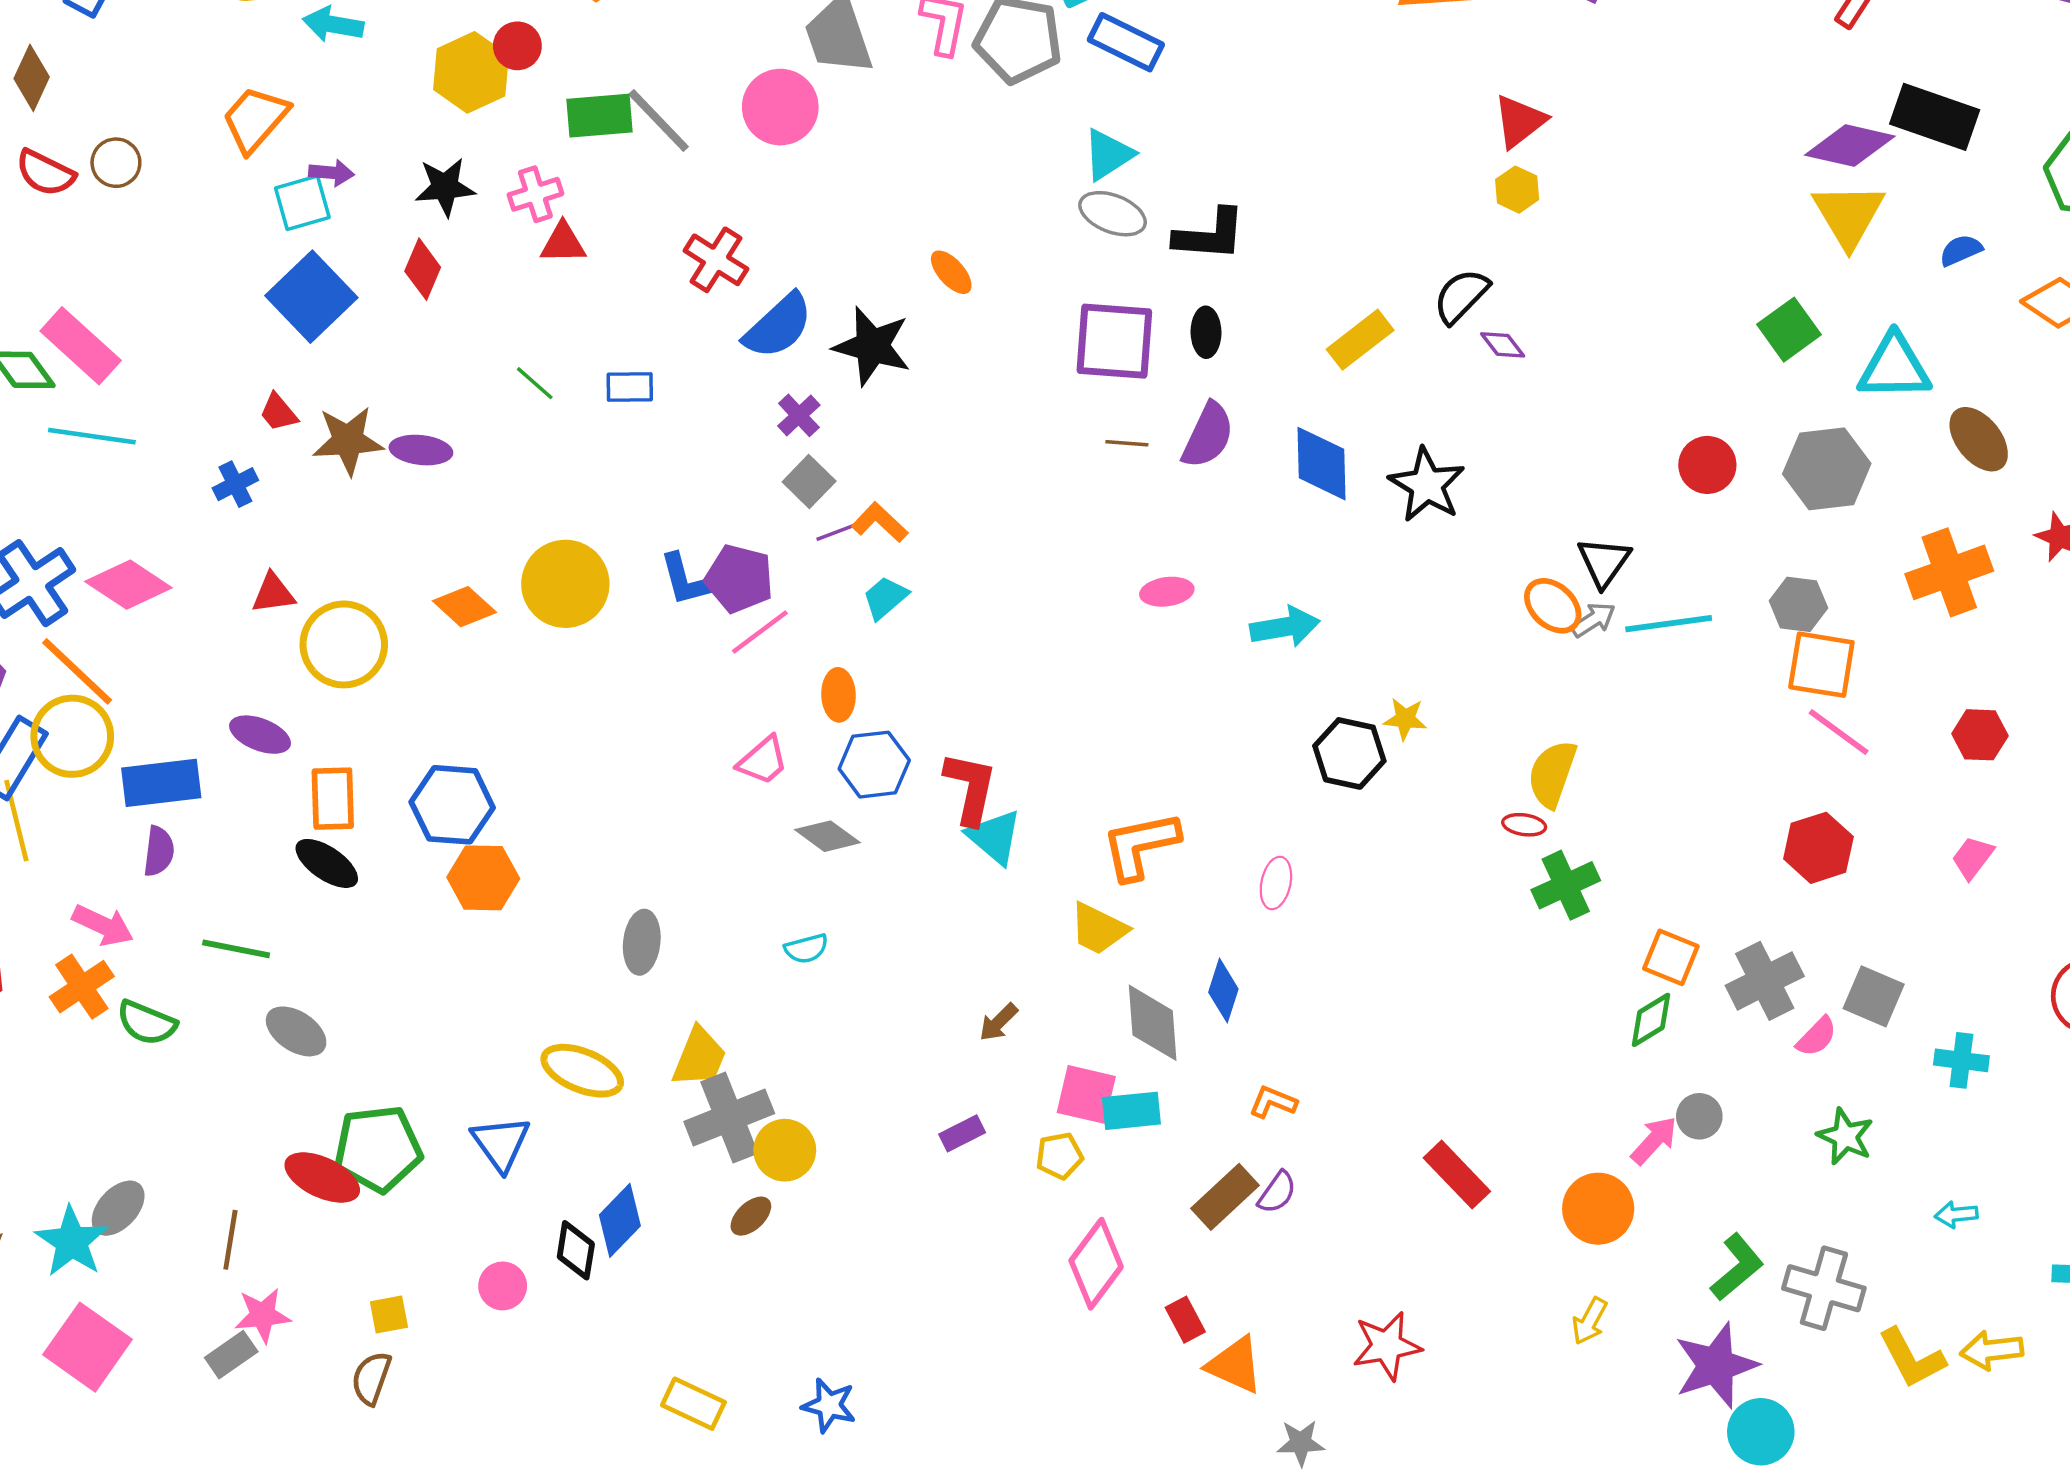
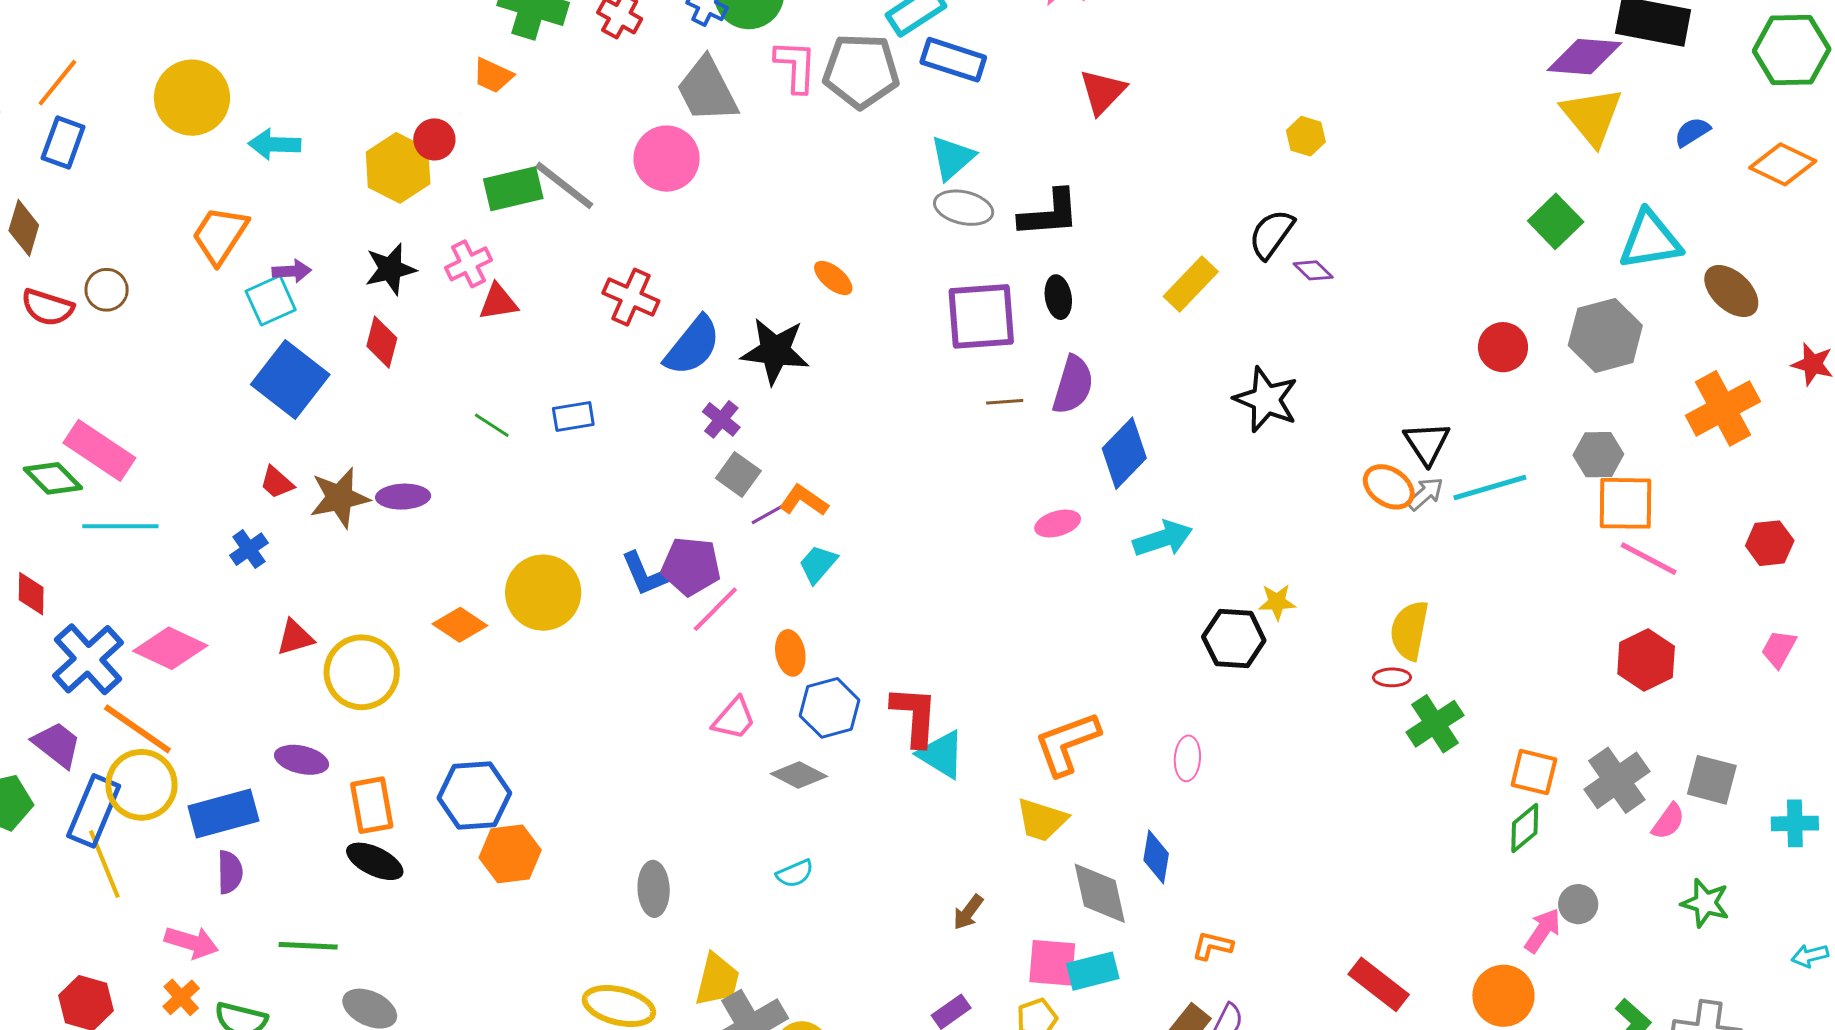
red triangle: (1520, 121) -> (1102, 92), moved
blue diamond: (1321, 464) -> (1124, 453), moved, turned 54
orange cross: (82, 987) -> (181, 997), size x0.7

